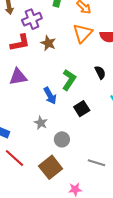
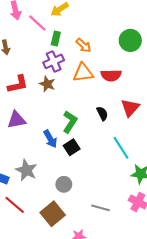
purple cross: (32, 19) -> (54, 61), moved
orange triangle: (83, 33) -> (83, 73), turned 40
black square: (82, 109) -> (72, 147), moved
gray star: (41, 123) -> (26, 170), moved, size x1.5

